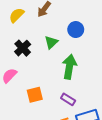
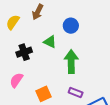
green triangle: (51, 42) -> (50, 42), turned -40
black cross: (23, 48) -> (24, 52), turned 35

